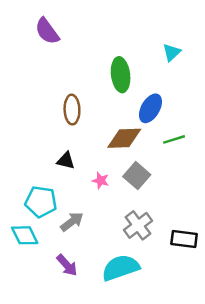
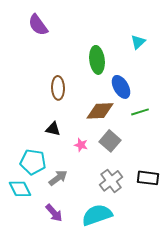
blue ellipse: (150, 108) -> (121, 87), turned -60
black rectangle: (184, 239) -> (148, 178), moved

